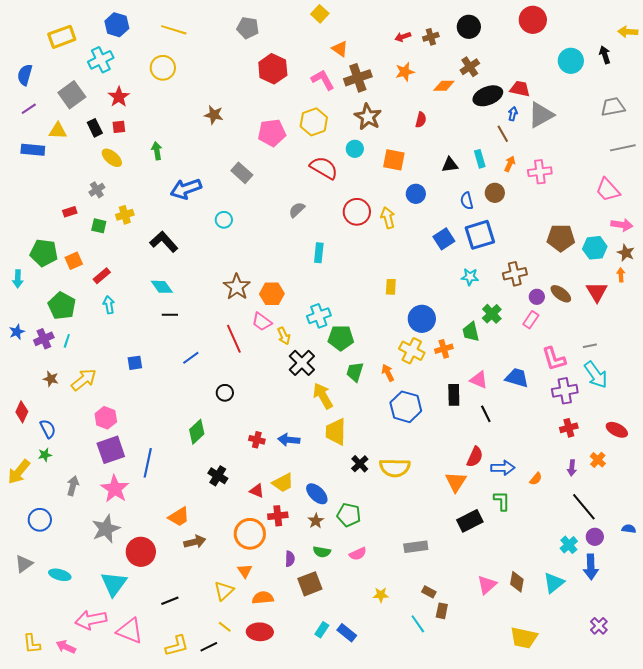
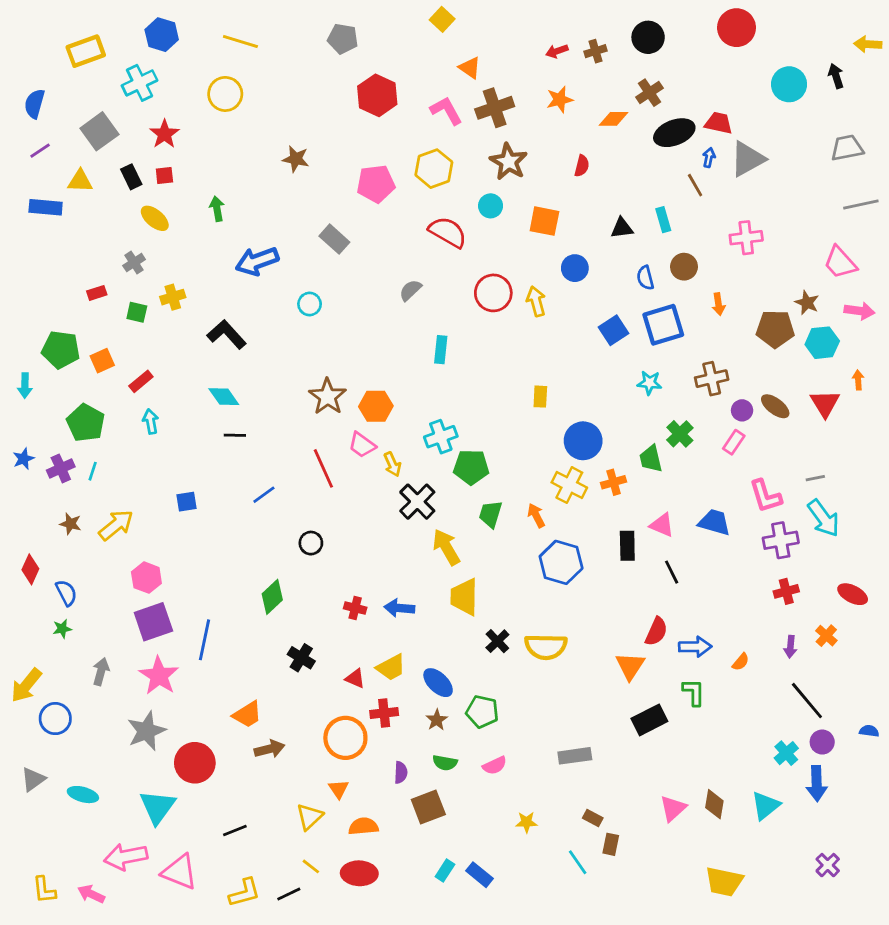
orange arrow: (510, 164) -> (719, 304), moved, turned 147
brown star: (626, 253) -> (807, 303), moved
yellow arrow: (19, 472) -> (26, 685), moved

